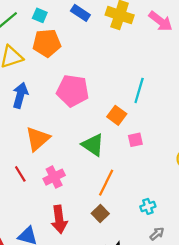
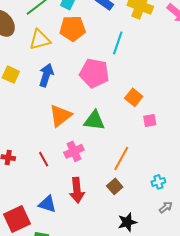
cyan line: (139, 90) -> (118, 43), moved
green triangle: (93, 145) -> (94, 120), moved, turned -30
red line: (20, 174) -> (44, 159), moved

